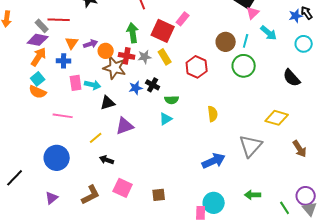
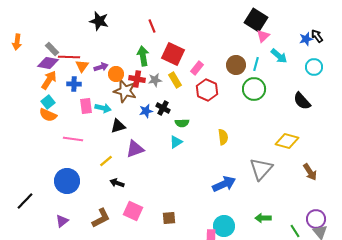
pink rectangle: (183, 19) -> (197, 68), moved
red line: (59, 20) -> (69, 57), moved

